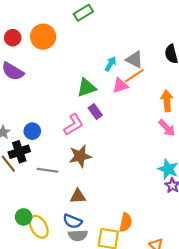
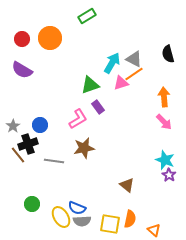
cyan arrow: (110, 64) -> (112, 63), size x1.5
brown triangle: (78, 196) -> (127, 185), moved, turned 42
orange semicircle: (126, 222) -> (130, 219), moved
yellow ellipse: (39, 227) -> (61, 217), moved

